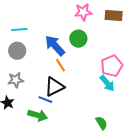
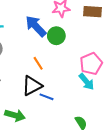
blue arrow: (55, 46) -> (36, 26), moved
blue line: (45, 100) -> (46, 97), moved

